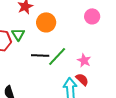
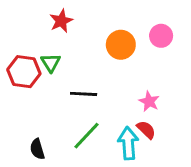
orange circle: (46, 22) -> (121, 45), moved
green line: (57, 56) -> (87, 136), moved

